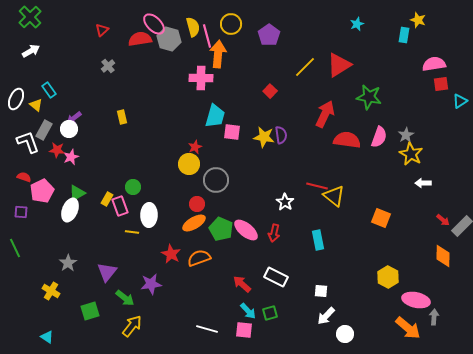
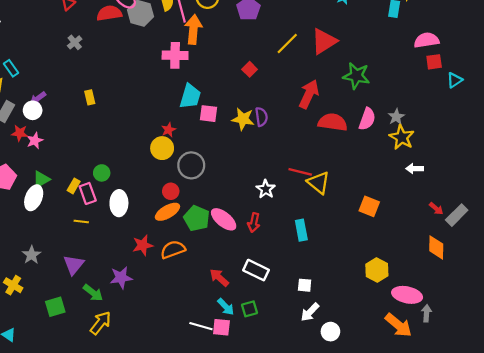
yellow line: (132, 232) -> (81, 221), moved
red star: (171, 254) -> (143, 245), turned 30
white line: (207, 329) -> (201, 326), moved

